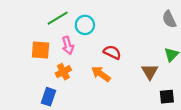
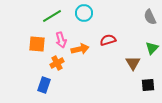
cyan circle: (85, 25) -> (84, 13), moved
red semicircle: (112, 52) -> (108, 40), moved, turned -42
orange arrow: (101, 74) -> (80, 49), moved, turned 132

